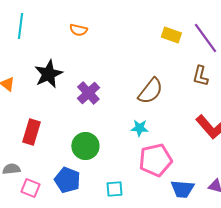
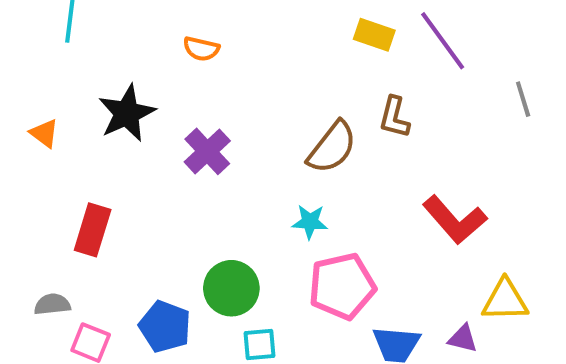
orange semicircle: (78, 30) -> (201, 49), moved
brown L-shape: (200, 76) -> (394, 117), moved
green circle: (85, 146) -> (231, 288), moved

